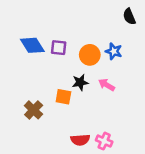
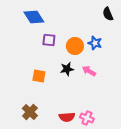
blue diamond: (32, 45) -> (34, 17), moved
orange square: (63, 97) -> (39, 76), moved
brown cross: (34, 110) -> (30, 112), moved

